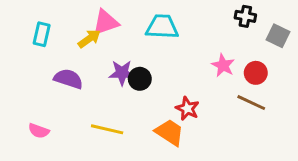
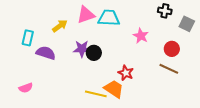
pink triangle: (106, 22) -> (86, 15), moved
cyan rectangle: (42, 34) -> (28, 38), moved
pink star: (223, 65) -> (141, 36), moved
yellow line: (107, 129) -> (96, 94), moved
pink semicircle: (39, 131) -> (26, 88), turned -40

